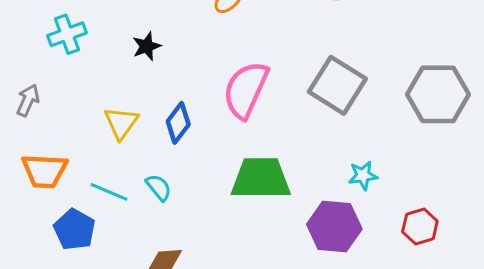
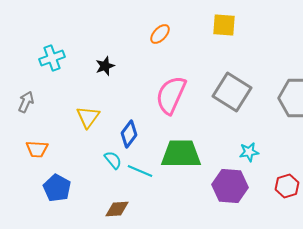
blue diamond: (178, 123) -> (129, 134), moved
orange trapezoid: (44, 171) -> (37, 149), size x0.7
cyan line: (109, 192) -> (140, 171), moved

